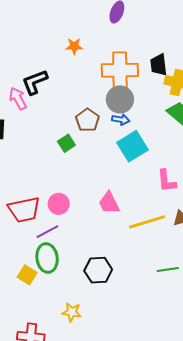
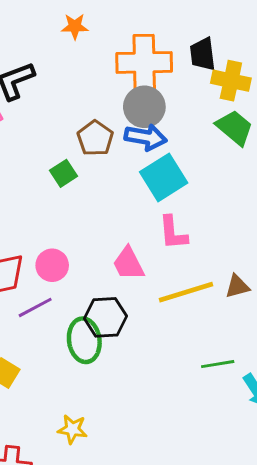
blue arrow: (121, 120) -> (146, 137), size x1.5
pink L-shape: (167, 181) -> (173, 233), moved
green ellipse: (47, 258) -> (84, 340), moved
black hexagon: (98, 270) -> (105, 317), moved

